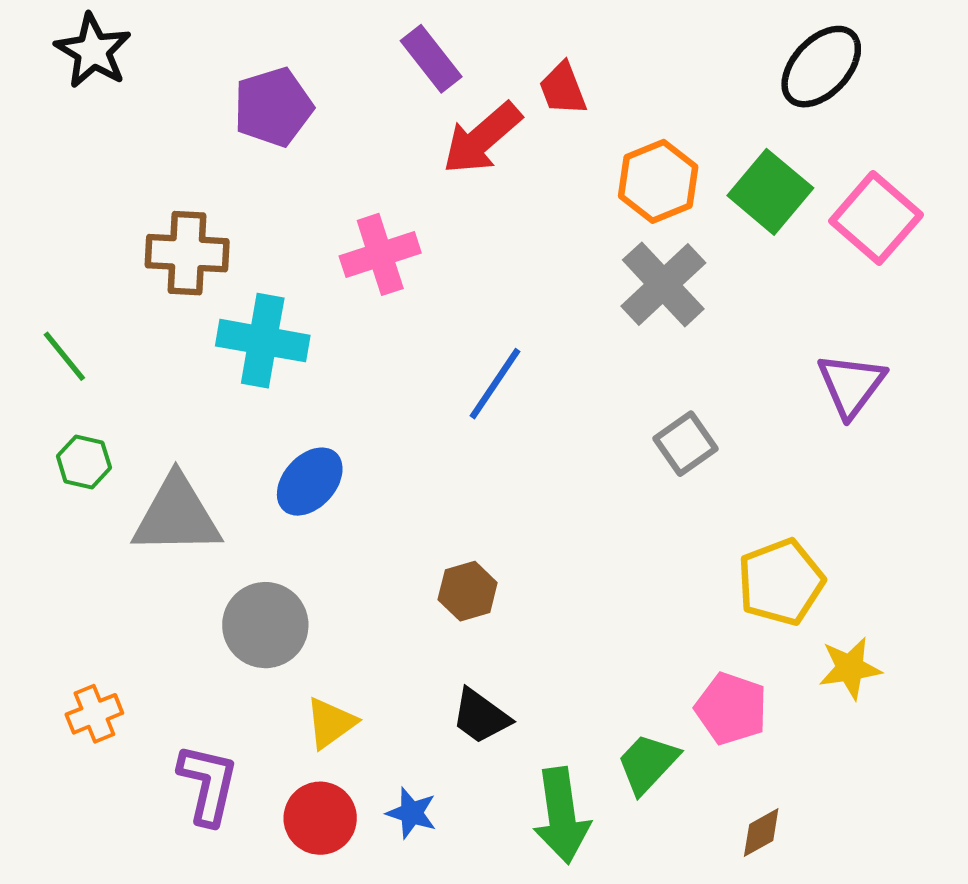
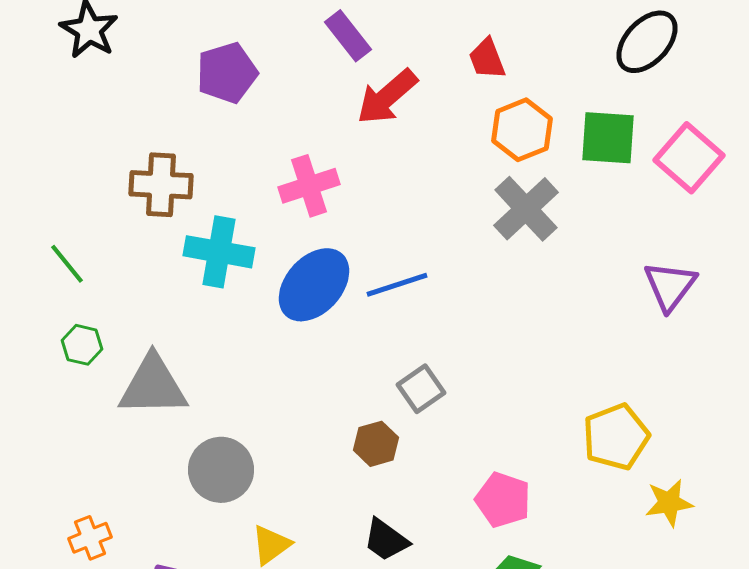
red trapezoid: (563, 89) -> (487, 59), moved
green square: (770, 192) -> (608, 138), turned -36
blue line: (495, 384) -> (397, 285), turned 38
gray square: (686, 444) -> (421, 389), moved
blue ellipse: (310, 482) -> (314, 285), moved, size x1.4
pink pentagon: (731, 709) -> (503, 500), moved

